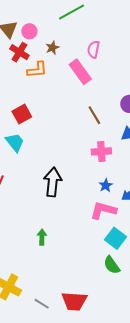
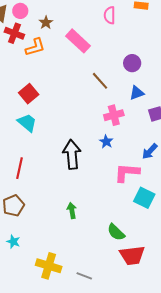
pink semicircle: (94, 49) -> (110, 15), moved
blue star: (106, 185) -> (106, 142), moved
green semicircle: (112, 265) -> (116, 232), moved
red trapezoid: (74, 301) -> (132, 255), moved

